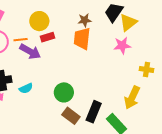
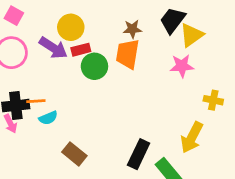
orange line: (21, 40) -> (36, 101), moved
purple arrow: (30, 51) -> (53, 48), moved
green circle: (64, 92) -> (94, 66), moved
brown rectangle: (71, 116) -> (74, 154), moved

